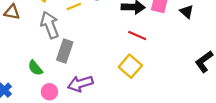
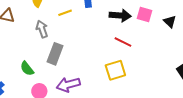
gray arrow: (50, 25) -> (42, 29), size x0.7
yellow square: (130, 66) -> (115, 70), turned 30

